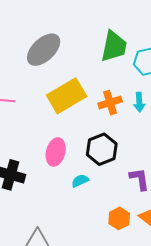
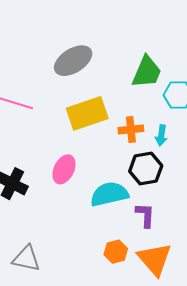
black hexagon: (102, 149) -> (146, 168), moved
cyan semicircle: (80, 181) -> (109, 194), moved, size x2.0

